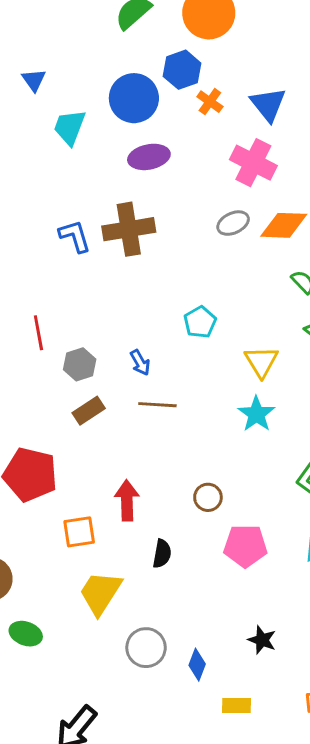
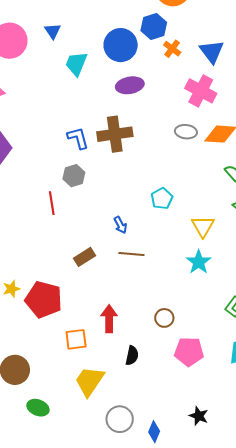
gray ellipse: (233, 223) -> (186, 132), turned 30
gray hexagon: (80, 364) -> (74, 176), moved

